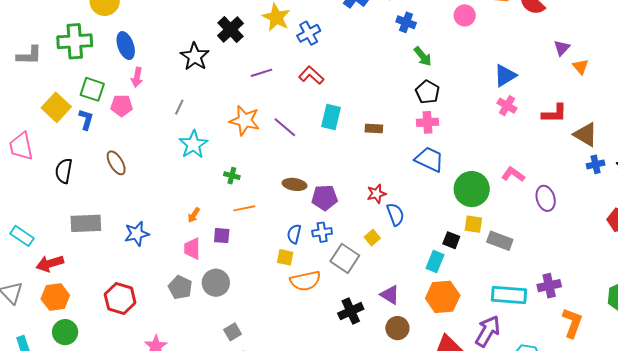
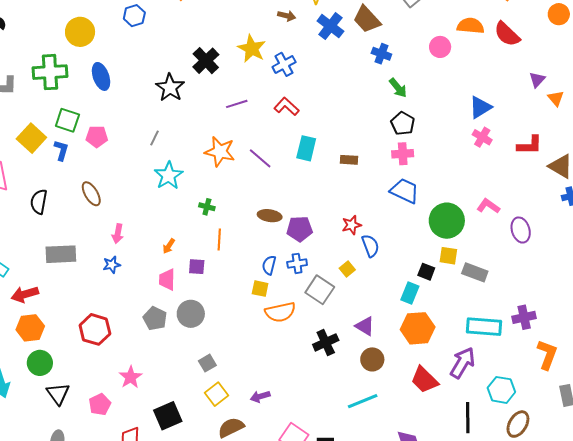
pink arrow: (137, 77) -> (118, 234), moved
orange line: (244, 208) -> (219, 239), turned -75
blue star: (137, 234) -> (112, 265), size x0.7

